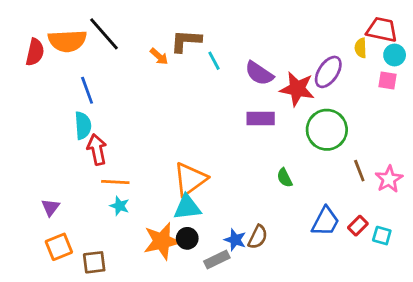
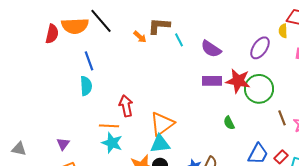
red star: (297, 89) -> (238, 81), moved
red arrow: (97, 149) -> (126, 106), moved
cyan star: (120, 206) -> (112, 143), size x1.5

